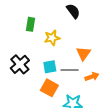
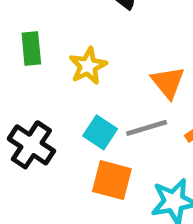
cyan square: (50, 67) -> (100, 132), turned -32

